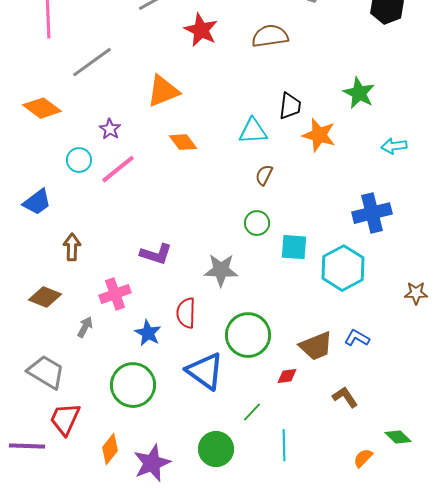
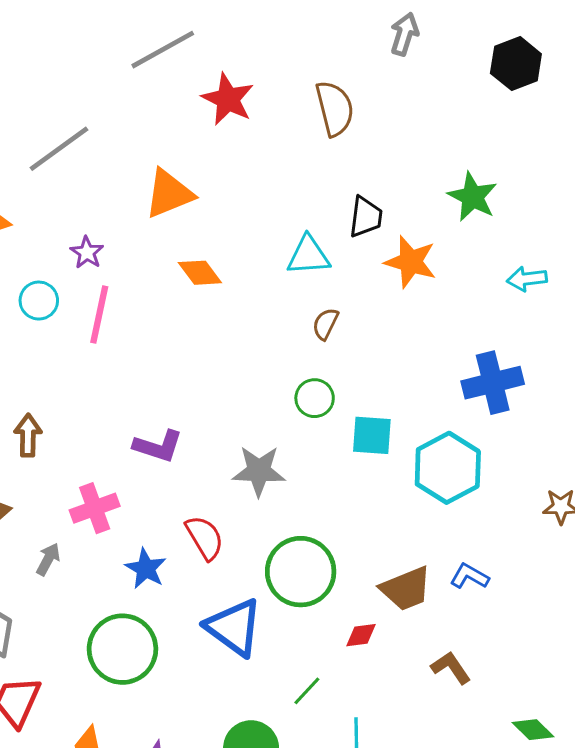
brown semicircle: (270, 36) -> (335, 108), turned 84
pink line: (118, 169) -> (99, 314), turned -39
red semicircle: (186, 313) -> (205, 538), turned 148

